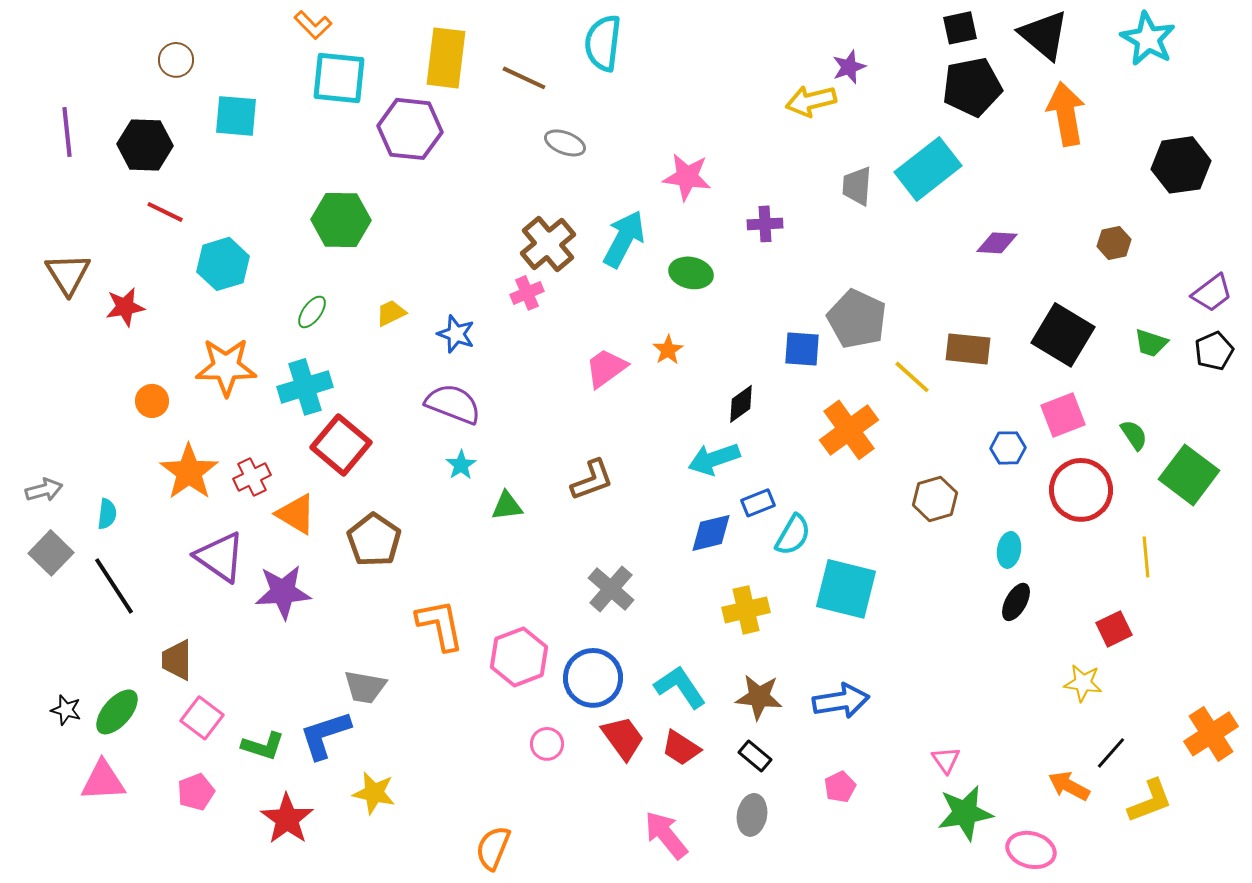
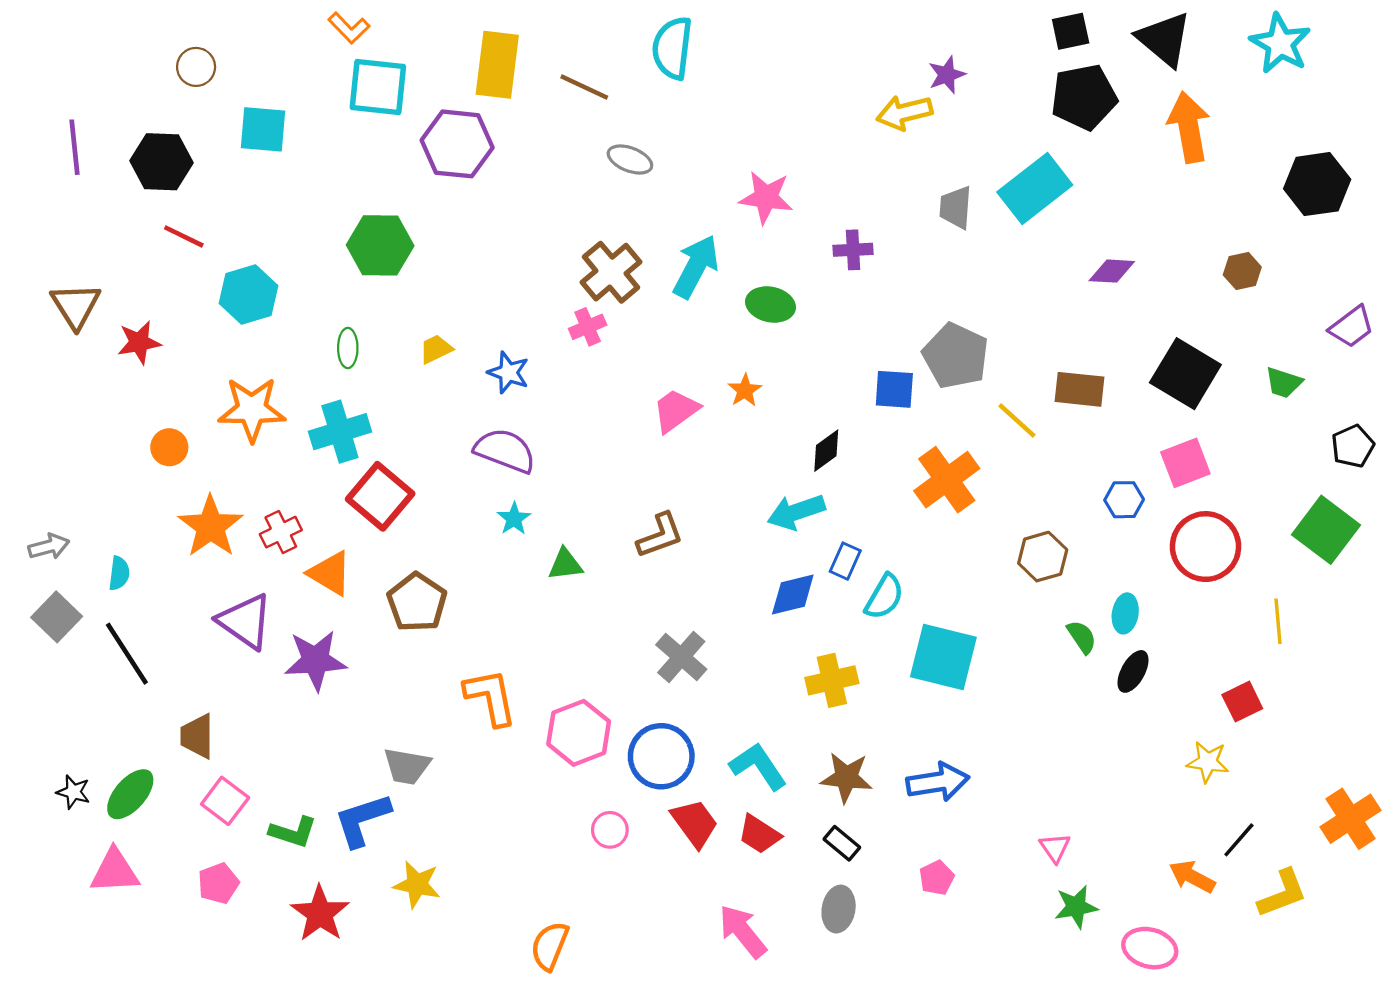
green ellipse: (312, 312) -> (348, 348), turned -36
black pentagon: (1214, 351) -> (1353, 446), moved
green semicircle: (1134, 435) -> (1082, 637), moved
blue rectangle: (758, 503) -> (845, 561), turned -44
green star: (965, 813) -> (1076, 907), size x0.7

